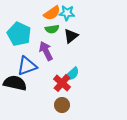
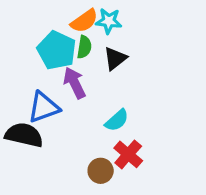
green semicircle: (52, 29) -> (84, 47), turned -72
cyan pentagon: (19, 34) -> (57, 50), moved
red cross: (62, 83) -> (128, 154), moved

